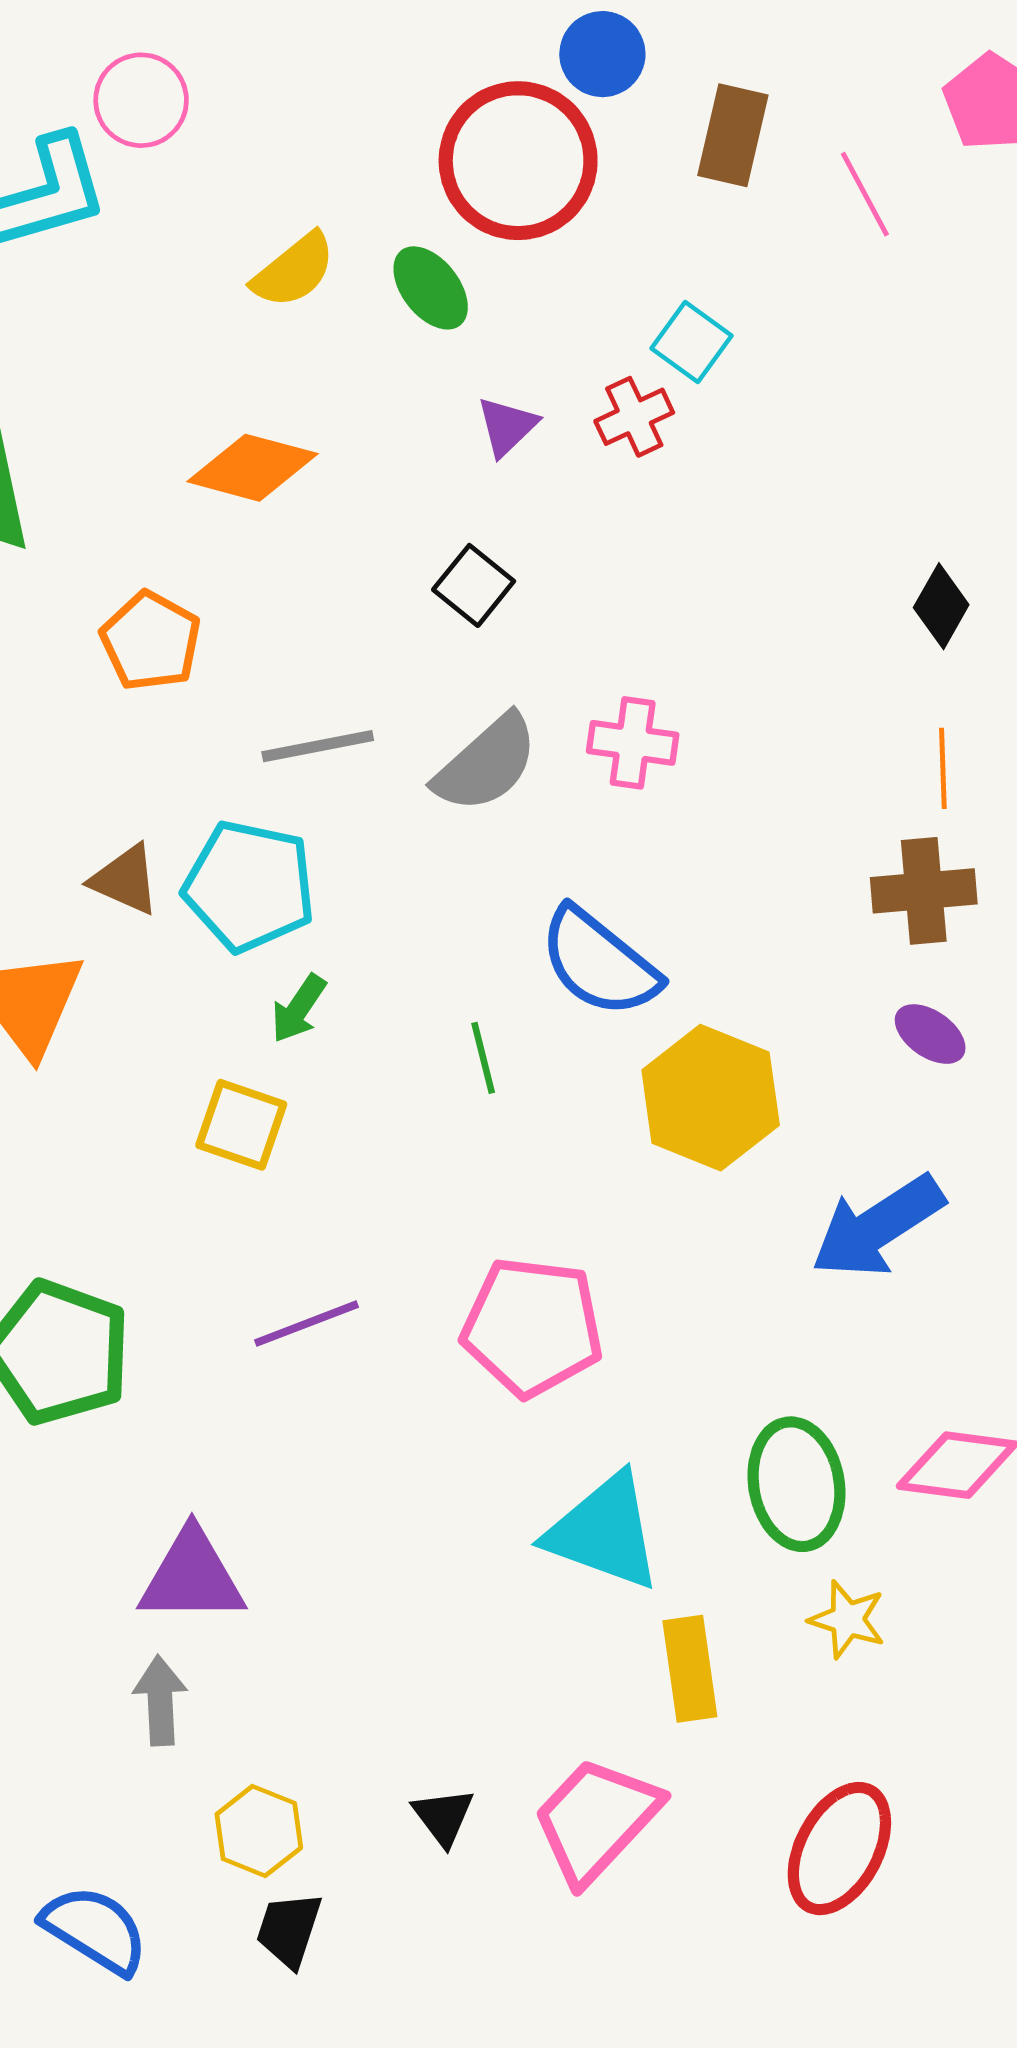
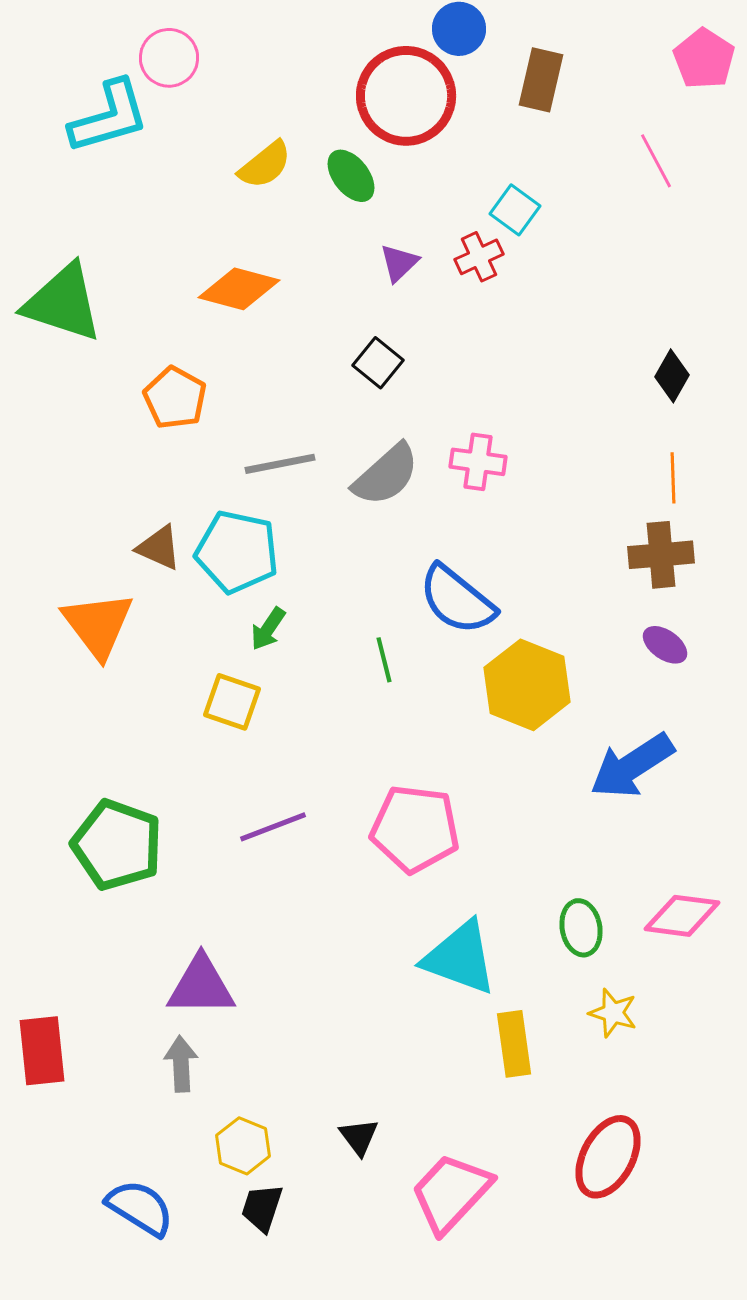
pink line: (865, 194) -> (656, 161), moved
green ellipse: (796, 1484) -> (581, 928), size x0.7
pink trapezoid: (596, 1820) -> (451, 1193), moved

